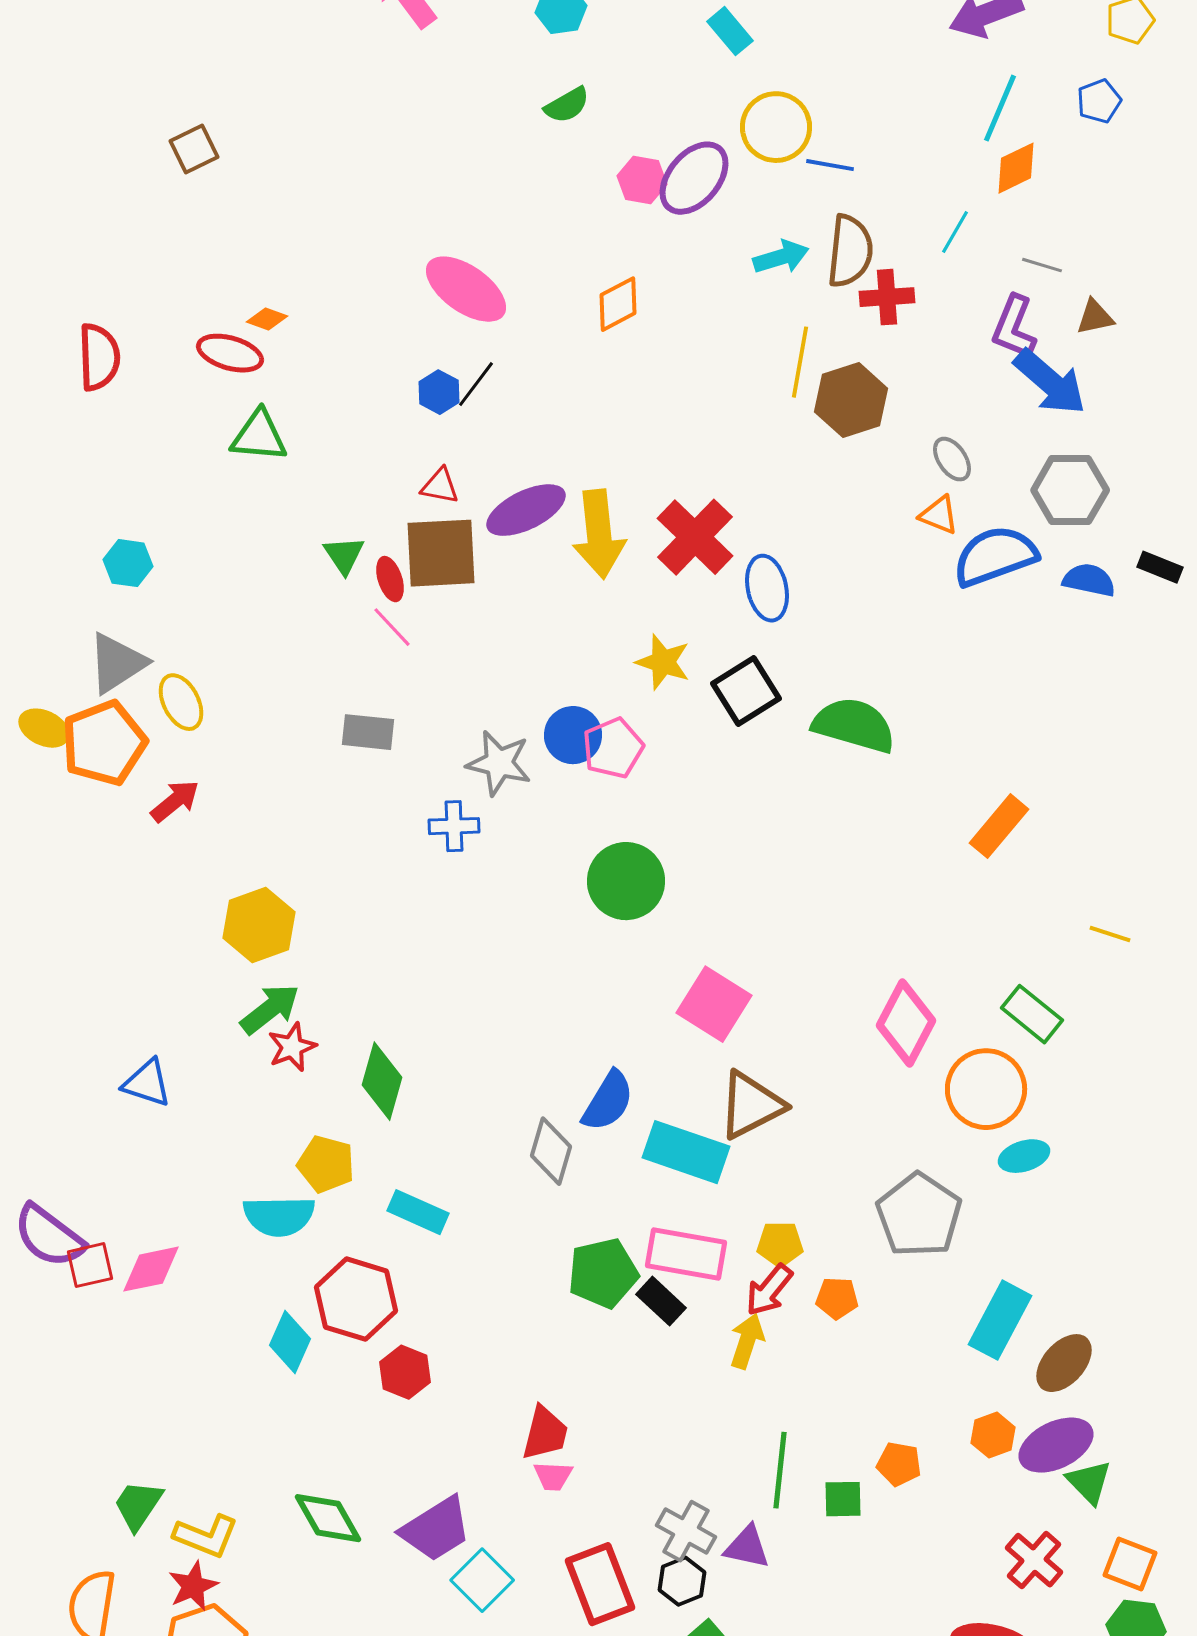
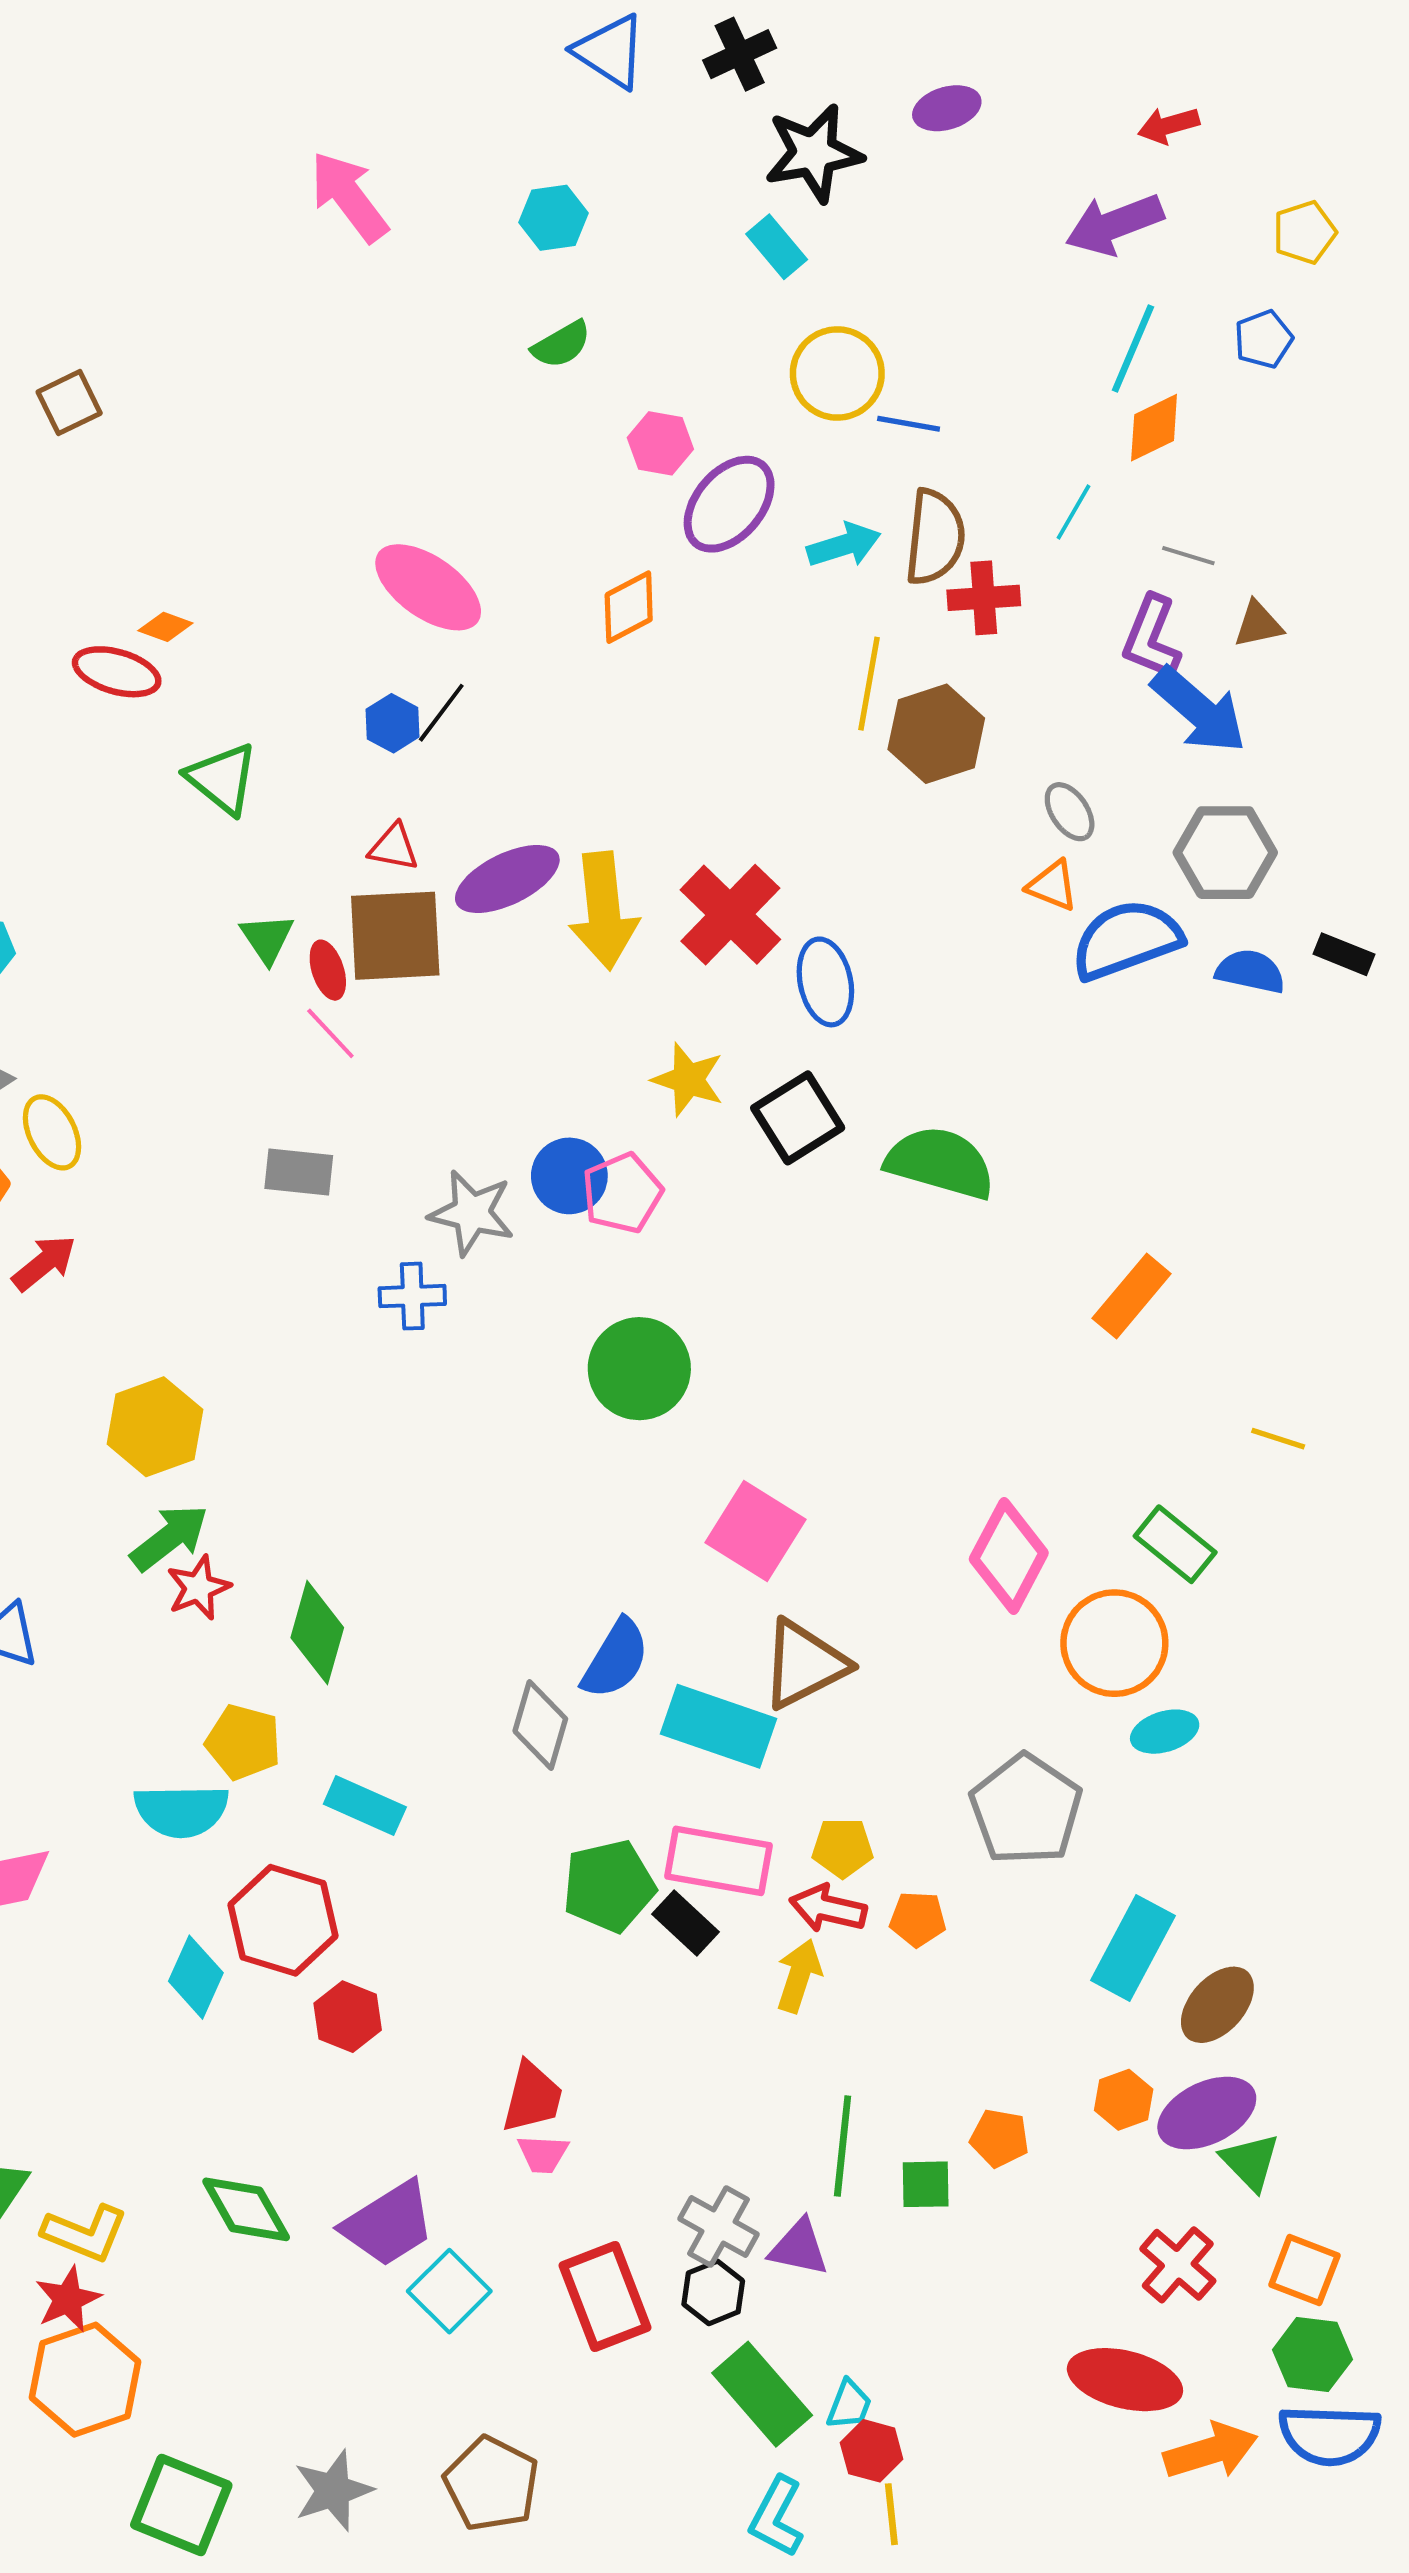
purple ellipse: (694, 178) -> (729, 504), moved
green triangle: (259, 436) -> (222, 779), moved, turned 34
red arrow: (769, 1290) -> (828, 1908), turned 64

